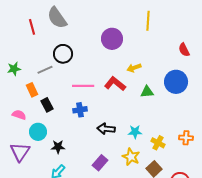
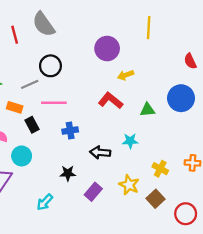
yellow arrow: (134, 68) -> (126, 75), moved
pink line: (83, 86) -> (54, 103), moved
orange rectangle: (32, 90) -> (15, 107), turned -48
cyan star: (135, 132) -> (130, 141), moved
black star: (58, 147) -> (68, 173), moved

